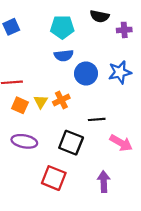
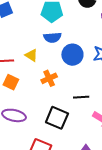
yellow triangle: (41, 102) -> (31, 55), moved, turned -32

